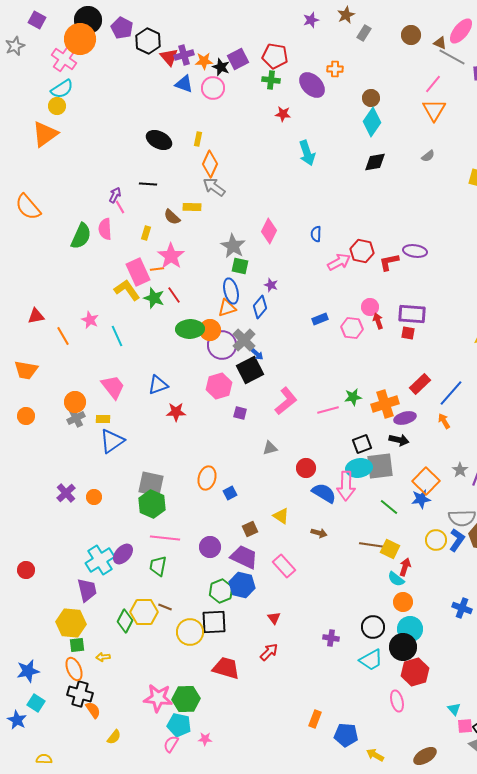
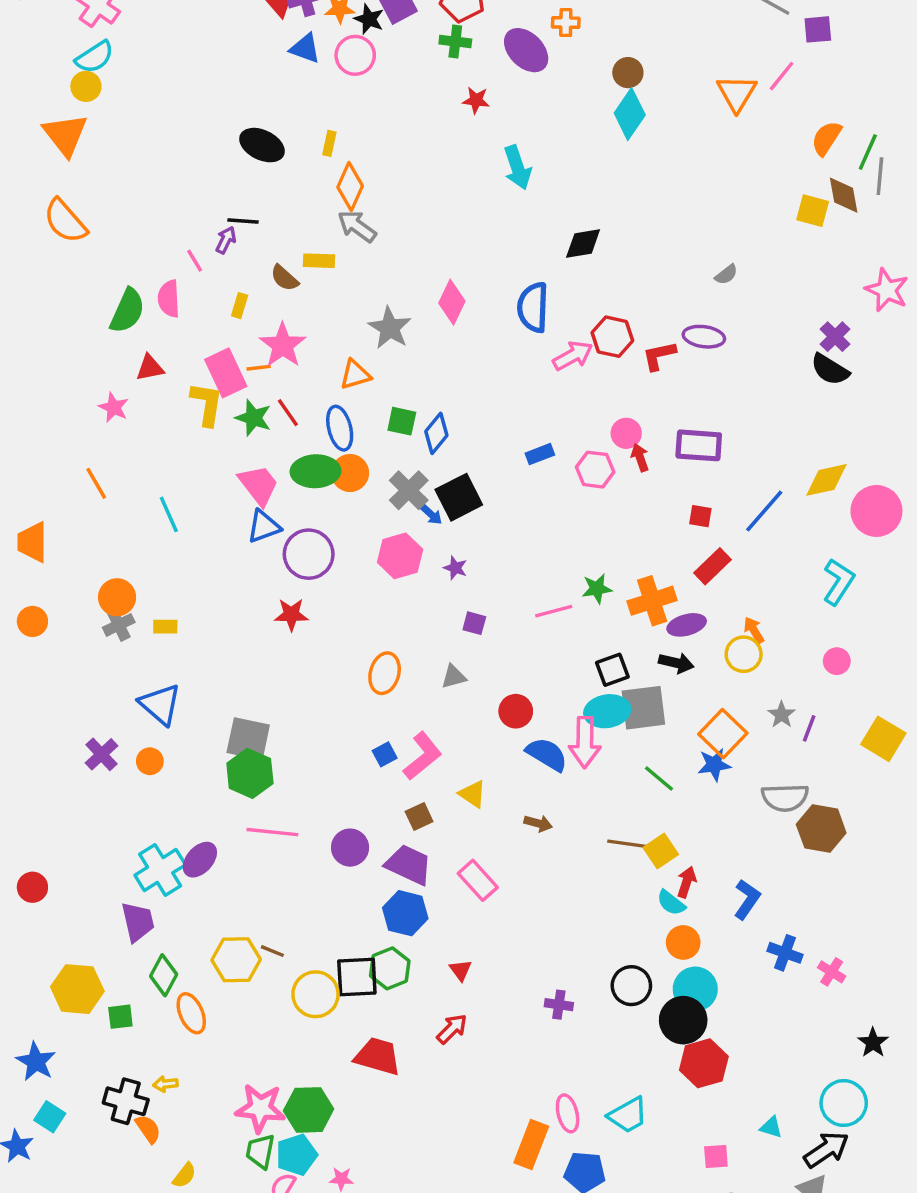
pink line: (433, 84) -> (782, 76), moved
orange triangle: (45, 134) -> (65, 135), turned -32
gray semicircle: (428, 156) -> (726, 275), moved
black diamond: (375, 162) -> (583, 243), moved
purple arrow: (115, 195) -> (226, 240), moved
orange semicircle: (28, 207) -> (65, 221), moved
blue semicircle: (316, 234) -> (533, 307), size x1.8
green square: (240, 266) -> (402, 421), moved
purple star: (271, 285) -> (455, 568), moved
yellow L-shape: (127, 290) -> (207, 404), turned 44
blue ellipse: (231, 291) -> (340, 428), moved
orange triangle: (227, 308) -> (355, 375), moved
red triangle: (36, 316) -> (150, 368), moved
pink star: (90, 320) -> (114, 407), moved
red square: (408, 333) -> (700, 516), moved
cyan line: (117, 336) -> (169, 514), moved
purple circle: (222, 345) -> (309, 554), moved
orange trapezoid: (26, 370) -> (32, 542), turned 80
black square: (250, 370) -> (459, 497), moved
blue triangle: (158, 385) -> (264, 527), moved
pink hexagon: (219, 386) -> (400, 556), moved
pink trapezoid: (113, 387) -> (259, 485), moved
blue line: (451, 393) -> (764, 511), moved
pink L-shape: (286, 401) -> (423, 756), moved
purple square: (240, 413) -> (474, 623), moved
blue triangle: (112, 441) -> (160, 704), moved, turned -44
orange ellipse: (207, 478) -> (385, 673), moved
yellow circle: (436, 540) -> (744, 654), moved
blue L-shape: (457, 540) -> (747, 899), moved
yellow square: (390, 549) -> (661, 851), turned 30
green trapezoid: (158, 566) -> (260, 1151), moved
green hexagon: (221, 591) -> (390, 968), moved
green diamond: (125, 621) -> (164, 975), moved
yellow hexagon: (71, 623) -> (77, 989), moved
yellow arrow: (103, 657) -> (165, 1084), moved
cyan trapezoid: (371, 660) -> (628, 1115), moved
orange ellipse: (74, 669) -> (191, 1013), moved
blue star: (28, 671) -> (36, 1062), turned -30
pink ellipse: (397, 701) -> (568, 1113), moved
cyan triangle: (454, 709) -> (771, 1127), turned -32
orange rectangle: (315, 719) -> (531, 1144), size x1.5
cyan pentagon: (179, 725) -> (297, 1155), turned -30
pink square: (465, 726) -> (716, 1157), moved

